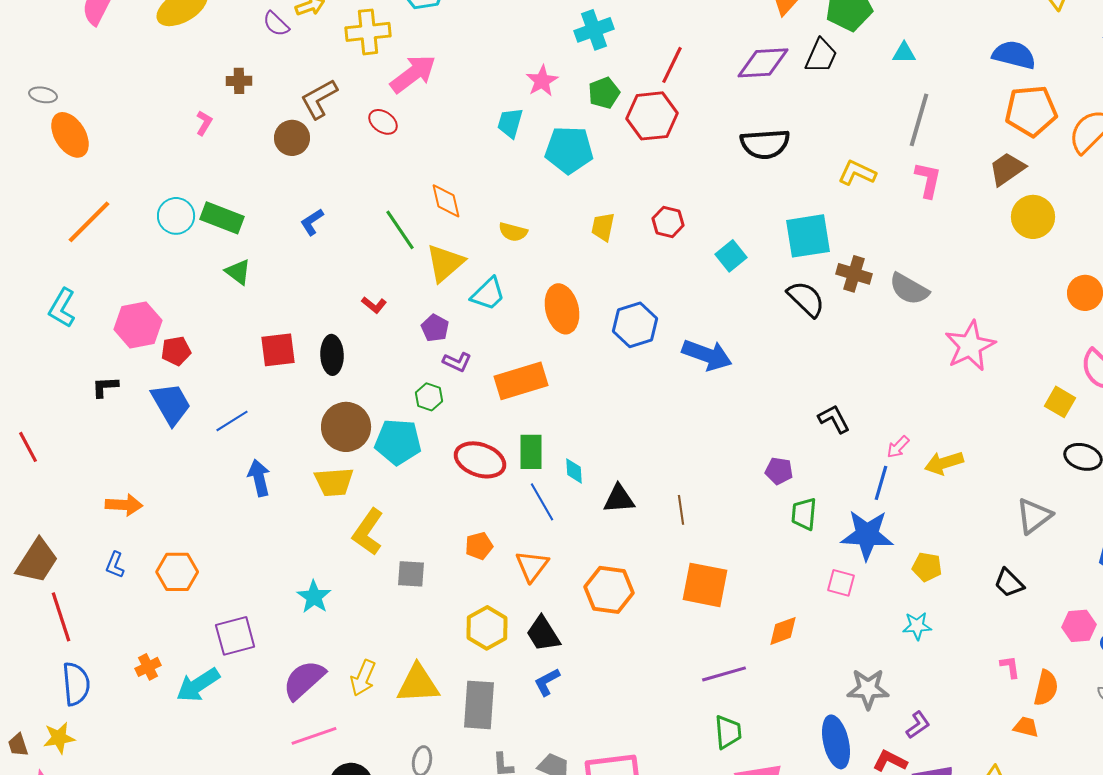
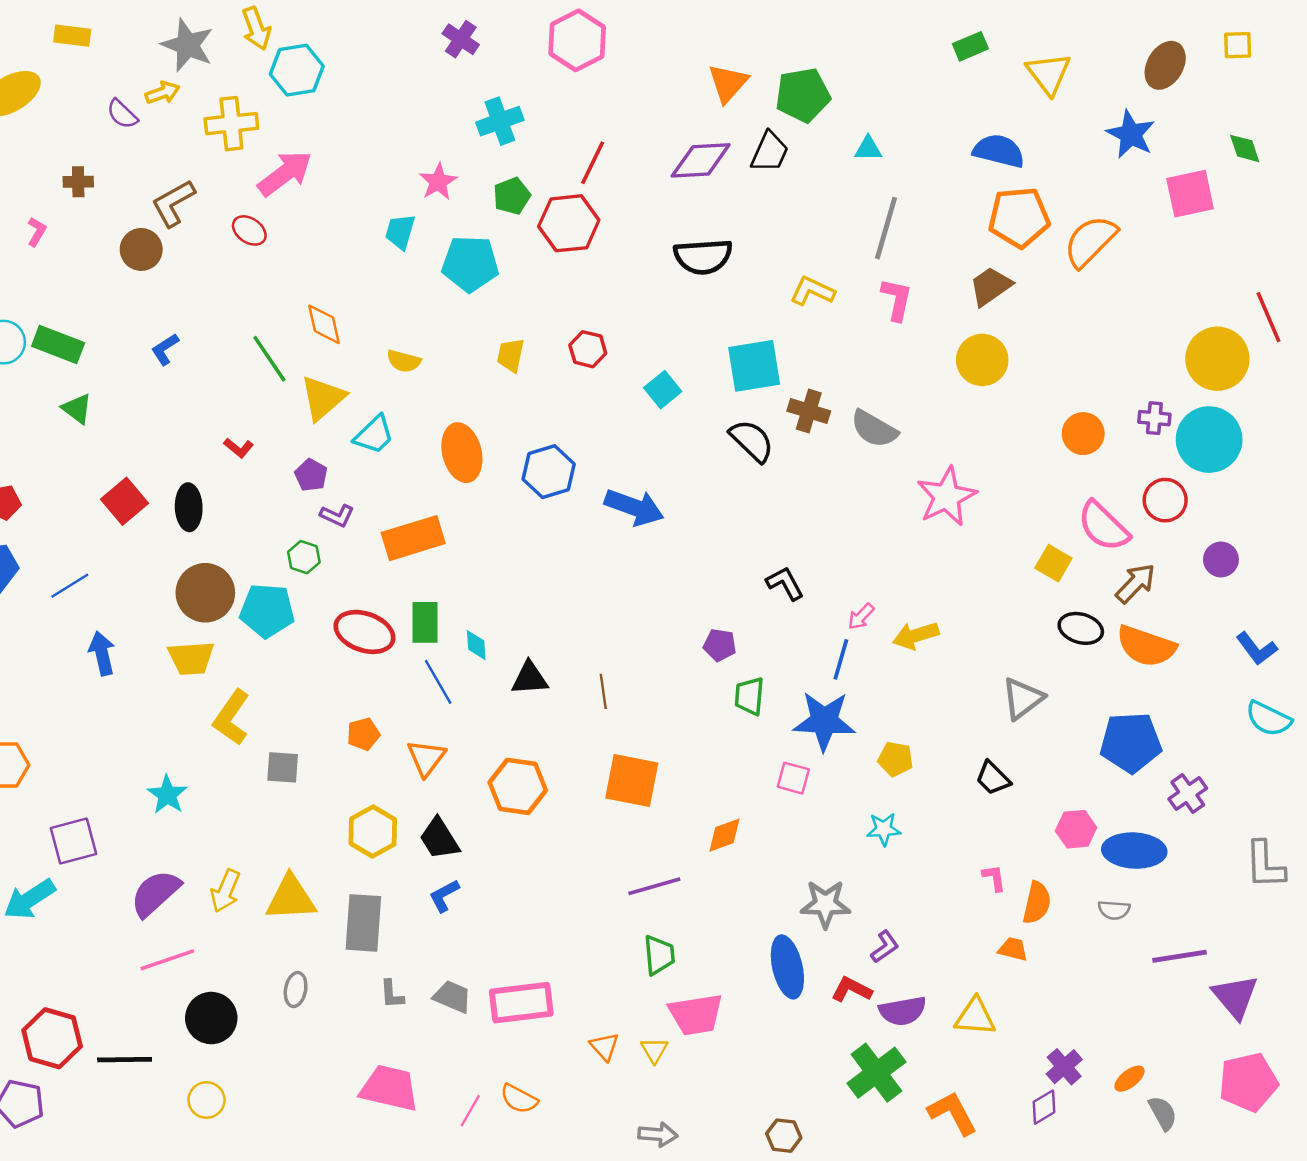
yellow circle: (1033, 217) -> (982, 360), moved
red square: (278, 350) -> (125, 501), turned -33

